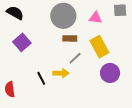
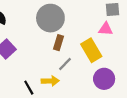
pink triangle: (96, 18) -> (106, 29), moved
brown rectangle: (70, 38) -> (58, 43), turned -72

